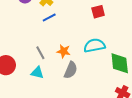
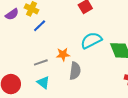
gray line: (40, 53) -> (41, 62), turned -64
cyan triangle: (37, 73) -> (43, 82), turned 40

